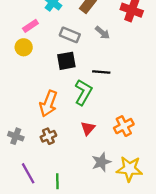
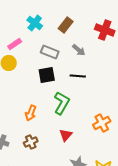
black line: (101, 72) -> (78, 76), moved
orange arrow: (48, 104) -> (31, 113), size x0.7
orange cross: (124, 126) -> (102, 123), moved

